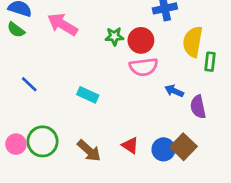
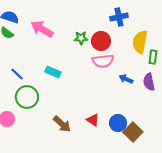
cyan rectangle: (88, 95) -> (53, 72), moved
purple semicircle: (198, 107) -> (149, 82), moved
green circle: (43, 141) -> (27, 97), moved
brown square: (183, 147) -> (133, 132), moved

